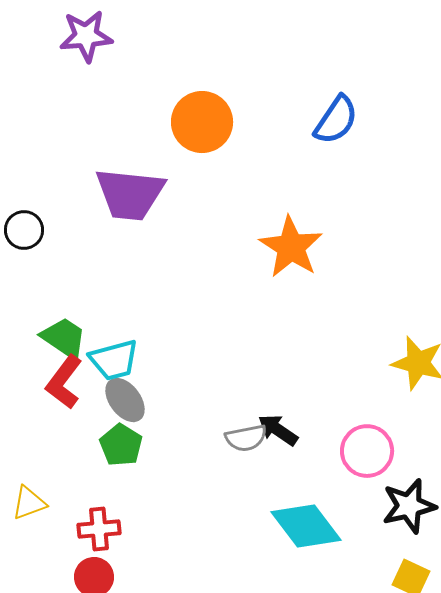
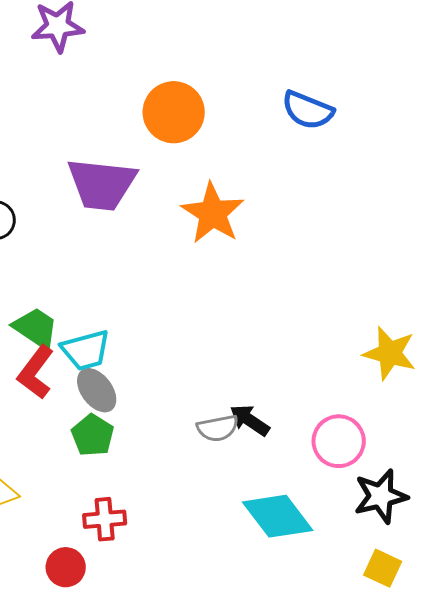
blue semicircle: (336, 120) -> (308, 110), turned 78
orange star: (291, 247) -> (213, 213), moved
red cross: (99, 529) -> (105, 519), moved

